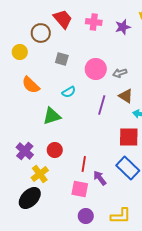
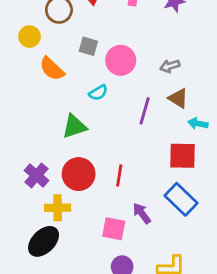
pink circle: (96, 69) -> (121, 60), moved
orange semicircle: (31, 85) -> (52, 69), moved
red circle: (55, 150) -> (79, 174), size x1.5
red line: (84, 164) -> (119, 175), moved
yellow cross: (40, 174) -> (58, 208), turned 36

